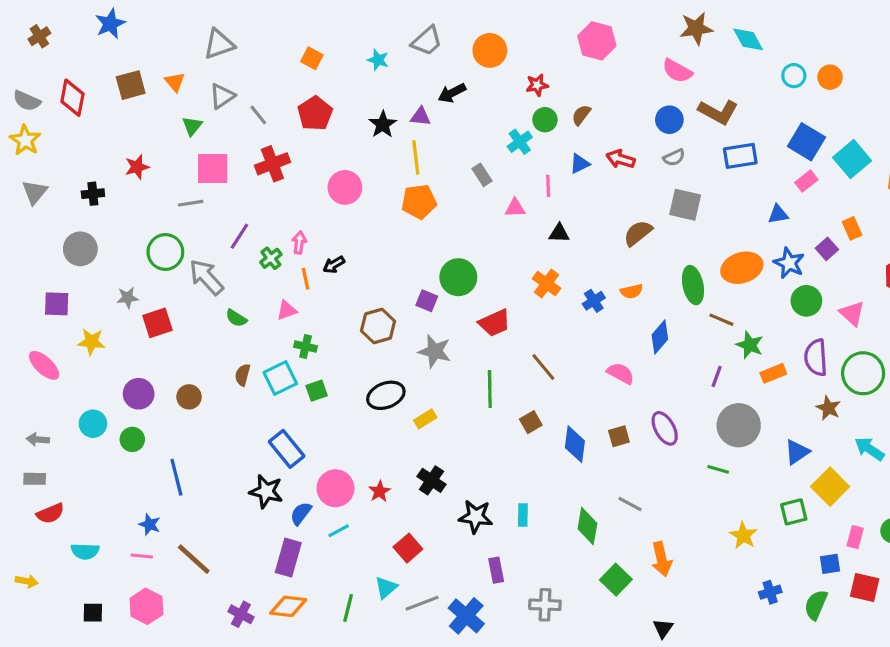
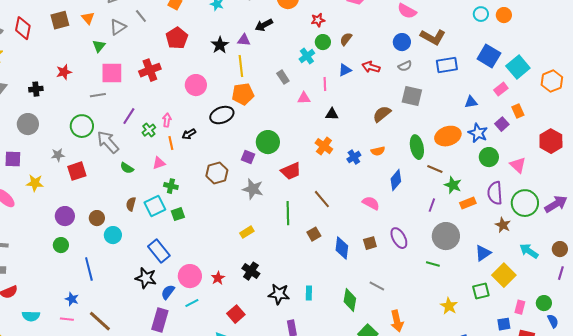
gray line: (258, 115) -> (141, 16), moved
pink rectangle: (806, 181) -> (501, 89), moved
black ellipse: (386, 395) -> (222, 115), moved
cyan circle: (93, 424) -> (113, 235), moved

